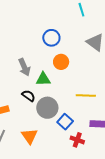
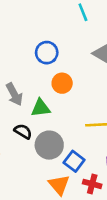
orange triangle: (29, 136) -> (59, 185), moved

